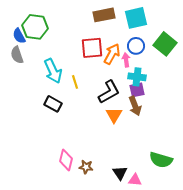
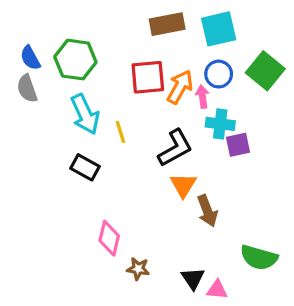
green hexagon: (35, 27) -> (75, 60), moved
purple square: (137, 90) -> (238, 145), moved
brown arrow: (135, 106) -> (207, 211), moved
pink diamond: (66, 160) -> (109, 238), moved

